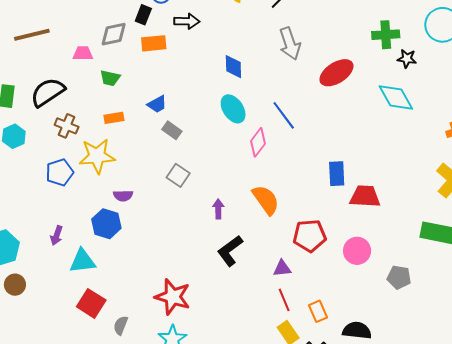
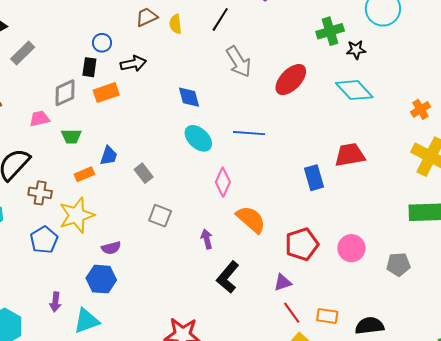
blue trapezoid: (157, 104) -> (109, 156), moved, turned -30
blue line: (284, 115) -> (249, 133), turned -36
gray rectangle: (172, 130) -> (144, 173), turned 30
pink diamond: (258, 142) -> (223, 182), moved
red trapezoid: (365, 196) -> (350, 155), moved
orange rectangle: (318, 311) -> (327, 316), turned -45

